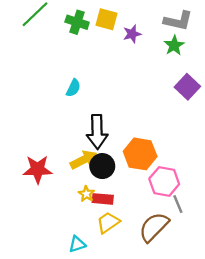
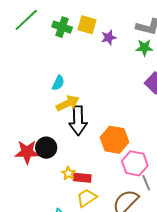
green star: (174, 45) -> (144, 48), turned 30
yellow arrow: (84, 160) -> (68, 103), moved
black circle: (102, 166) -> (46, 148), moved

